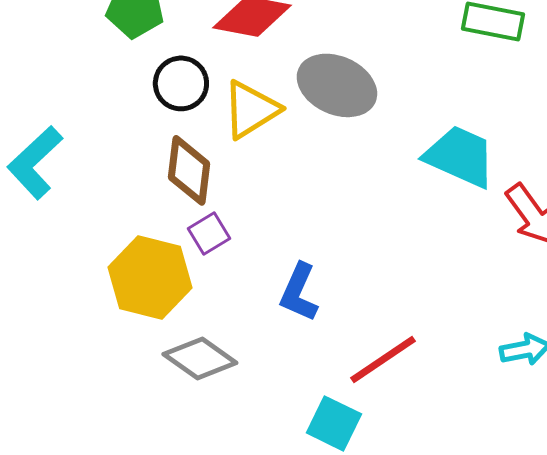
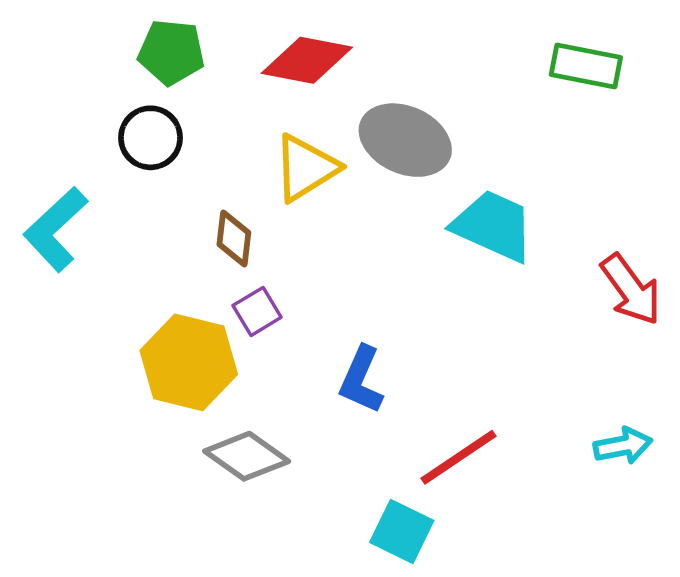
black circle: (181, 83) -> (151, 138), moved
cyan trapezoid: (460, 156) -> (493, 226), moved
brown diamond: (189, 170) -> (234, 239), size x0.7

